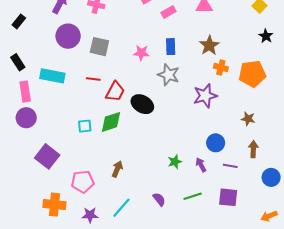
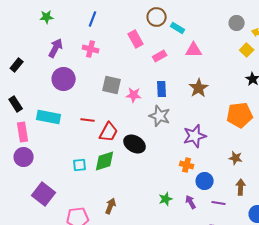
gray square: (99, 47) -> (112, 85), moved
orange cross: (221, 67) -> (187, 165), moved

